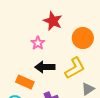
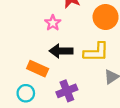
yellow L-shape: (75, 68) -> (96, 52), turned 30

